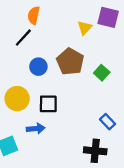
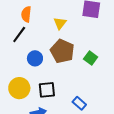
yellow triangle: (85, 28) -> (60, 23), moved
blue rectangle: (107, 122) -> (79, 103), moved

